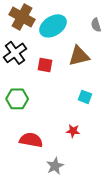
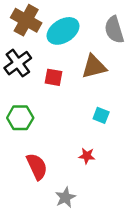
gray semicircle: (96, 25) -> (114, 30), size x1.6
red semicircle: (31, 140) -> (37, 167), turned 55

